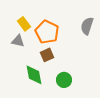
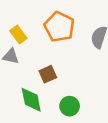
orange pentagon: (47, 32) -> (59, 27), moved

